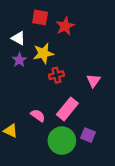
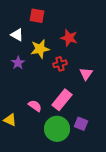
red star: (65, 26) -> (69, 38), moved, turned -30
purple star: (19, 60) -> (18, 63), moved
red cross: (56, 75) -> (60, 64), moved

